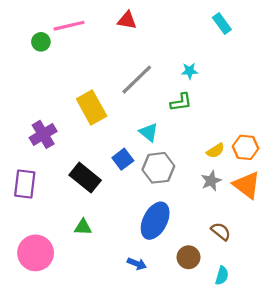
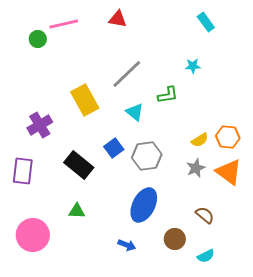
cyan star: (190, 71) -> (193, 66), moved
cyan triangle: (149, 132) -> (135, 112), moved
cyan semicircle: (222, 276) -> (206, 256), turned 48

